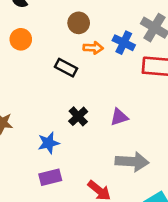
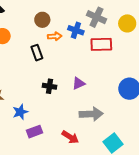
black rectangle: (66, 68) -> (37, 53), turned 49
black cross: (78, 116) -> (49, 86), turned -32
blue star: (49, 143) -> (20, 112), moved

